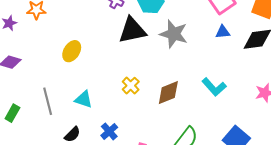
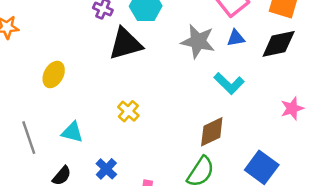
gray star: (174, 34) -> (198, 41), moved
cyan L-shape: (214, 87) -> (229, 83), moved
brown diamond: (168, 93) -> (212, 132), moved

